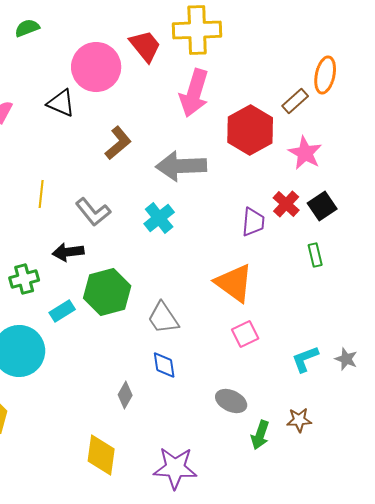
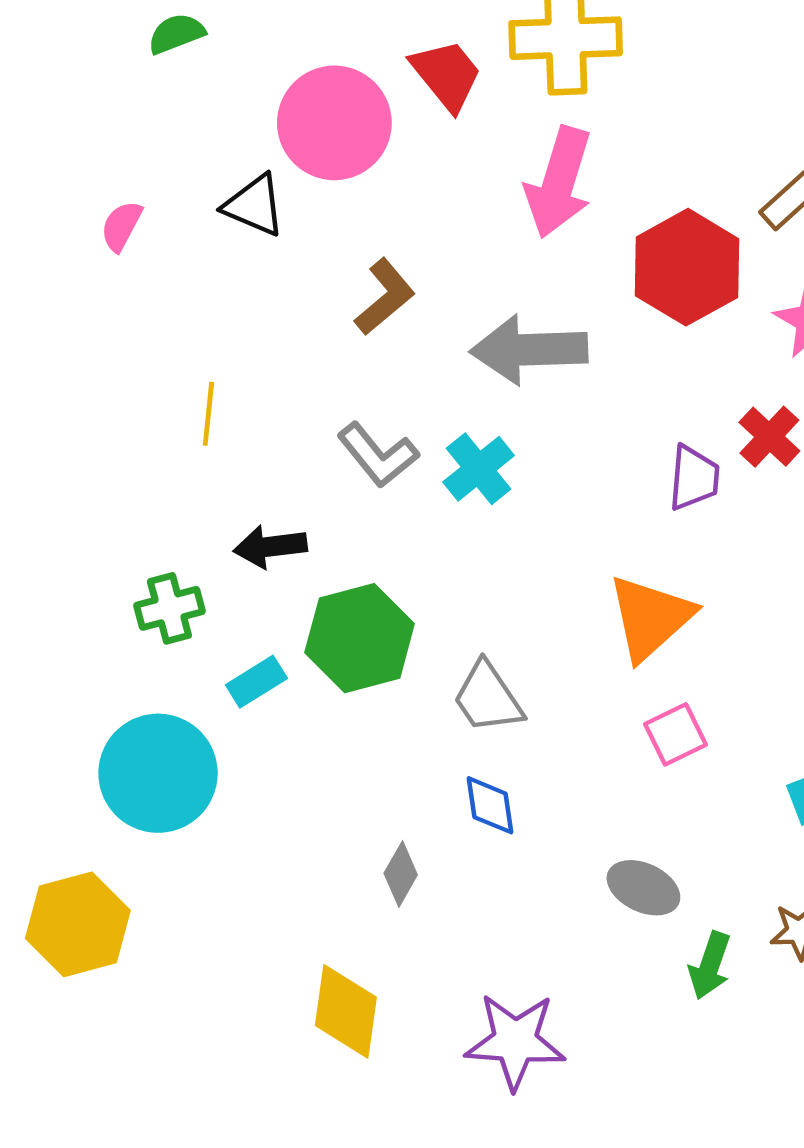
gray L-shape: (93, 212) -> (378, 455), moved
orange triangle: (234, 283) -> (650, 618), turned 42

